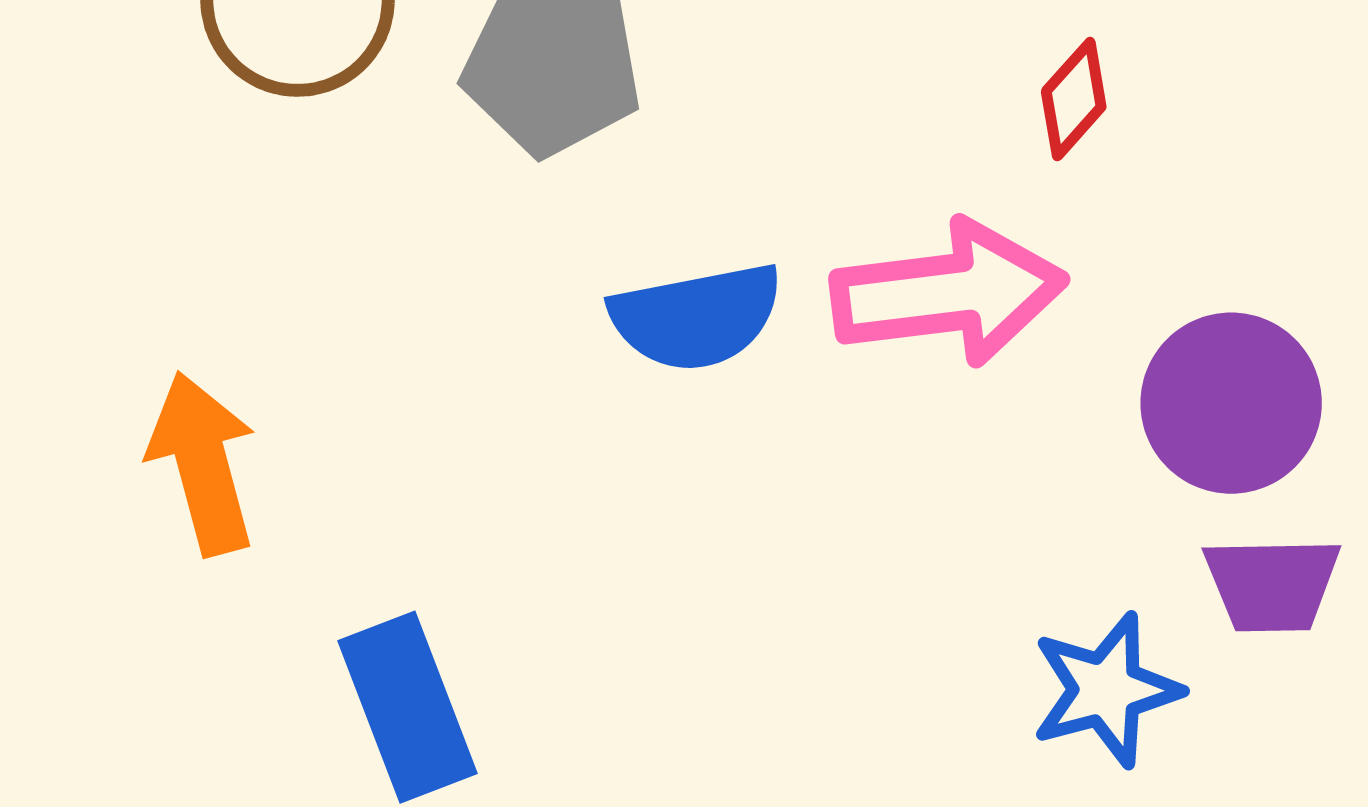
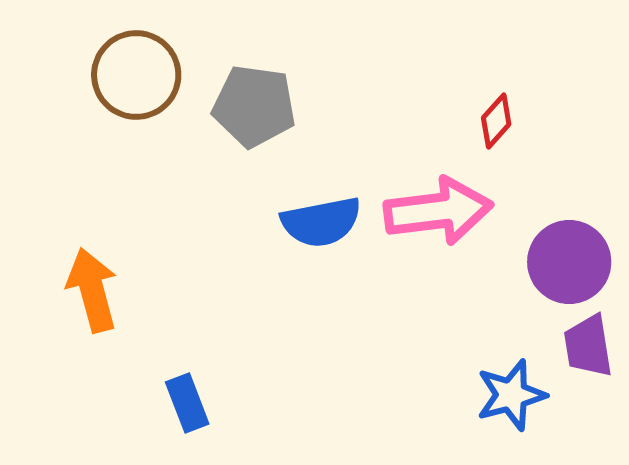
purple trapezoid: (1272, 584) -> (588, 346), turned 82
blue rectangle: (407, 707) -> (187, 403), size x0.7

